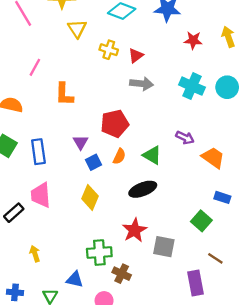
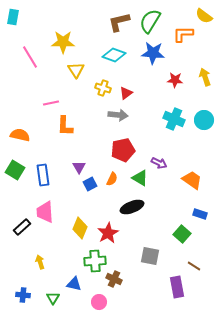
pink line: (35, 67) -> (51, 103), moved, turned 49
gray arrow: (142, 84) -> (118, 115), moved
red pentagon: (115, 124) -> (123, 150), moved
purple arrow: (185, 138) -> (159, 163), moved
yellow diamond: (90, 197) -> (80, 228), moved
red star: (135, 230) -> (108, 233), moved

